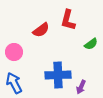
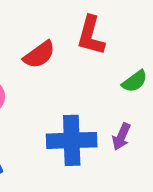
purple arrow: (81, 87) -> (121, 137), moved

